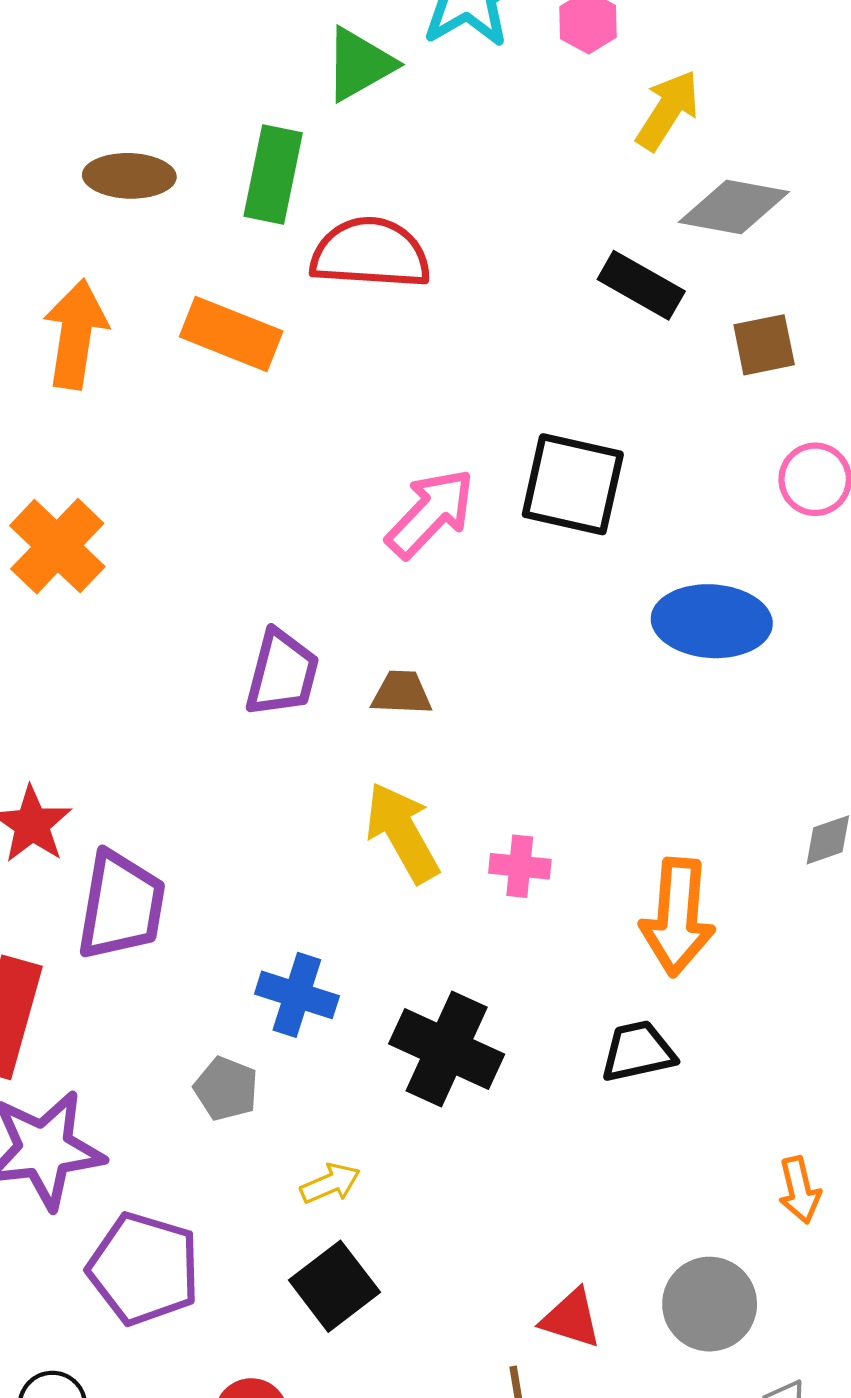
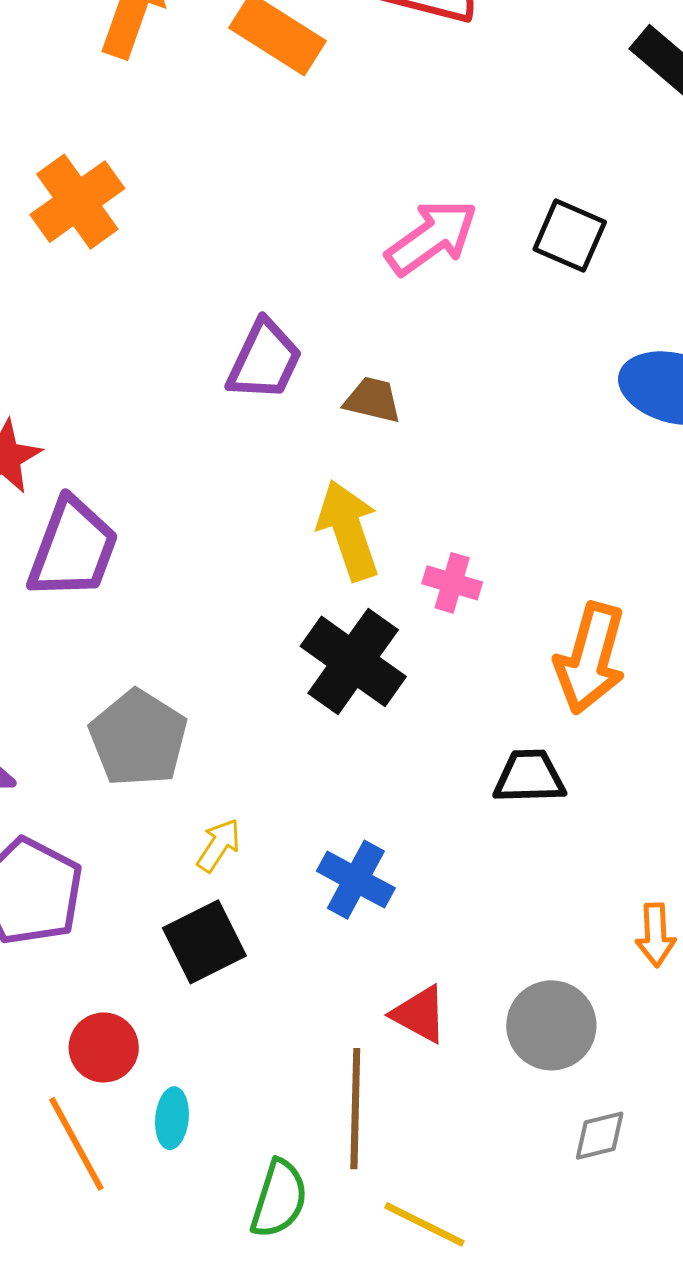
black square: (573, 484) -> (570, 236), size x0.7
blue cross: (297, 995) -> (356, 880), moved
black cross: (447, 1049) -> (353, 661), moved
gray pentagon: (226, 1089) -> (138, 738), size x1.6
yellow arrow: (330, 1183) -> (219, 845), turned -44

